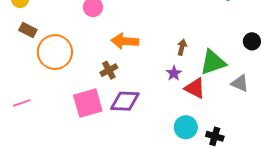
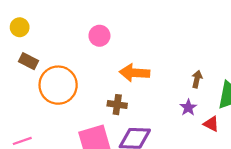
brown cross: (109, 70) -> (117, 105), turned 36
red triangle: (195, 88) -> (211, 124), size x0.7

